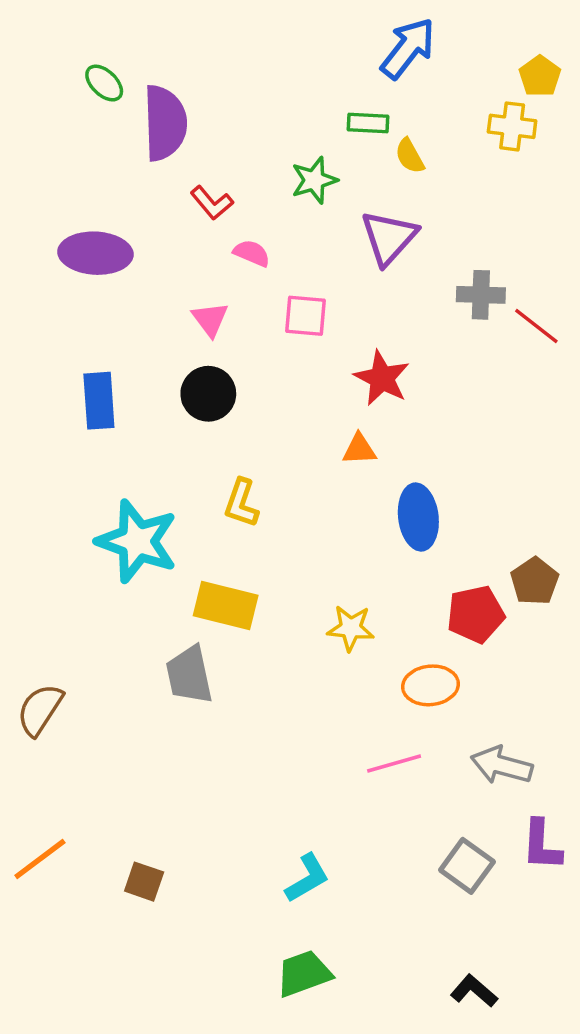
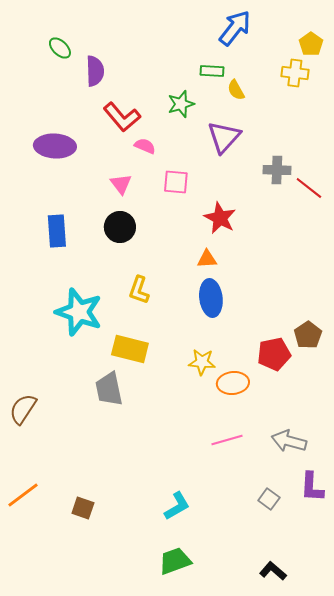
purple semicircle: (165, 123) -> (95, 71), size x0.7
red L-shape: (212, 203) -> (122, 117), size x1.5
blue ellipse: (418, 517) -> (211, 298), moved
orange ellipse: (431, 685) -> (233, 383), moved
gray square: (467, 866) -> (269, 499), size x0.7

